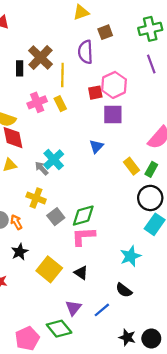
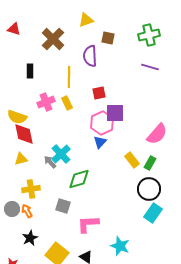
brown square: (105, 32) -> (108, 38), turned 32
brown cross: (40, 57) -> (53, 39), moved
purple line: (151, 64) -> (150, 67), turned -54
pink hexagon: (114, 85) -> (102, 123), moved
yellow cross: (36, 198) -> (31, 189), moved, turned -30
green diamond: (83, 216) -> (79, 179), moved
gray square: (56, 217) -> (63, 206), turned -35
cyan star: (130, 256) -> (120, 246), moved, turned -30

